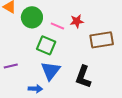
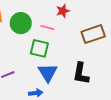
red star: (77, 21) -> (63, 11), moved

